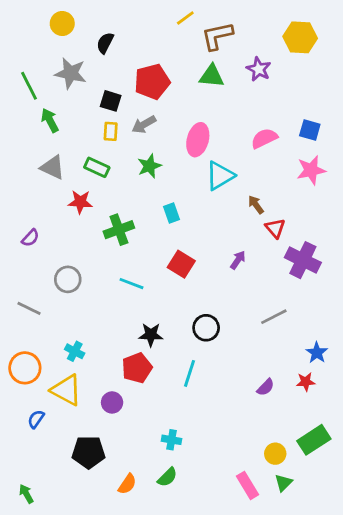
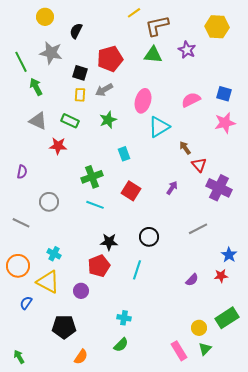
green cross: (119, 230) -> (92, 177), moved
purple semicircle: (30, 238) -> (22, 172), turned -32
orange semicircle: (127, 484) -> (81, 357), moved

